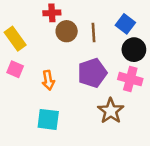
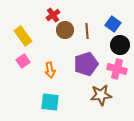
red cross: (52, 13) -> (53, 15), turned -32
pink square: (15, 69) -> (23, 61), turned 32
brown star: (111, 111) -> (101, 95), turned 30

